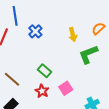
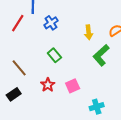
green L-shape: (88, 54) -> (101, 55), turned -30
green rectangle: (44, 71) -> (54, 55), moved

